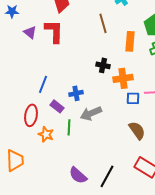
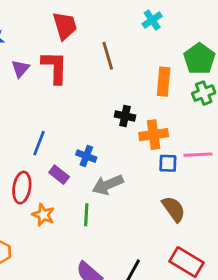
brown line: (103, 23) -> (108, 56), moved
purple triangle: (30, 32) -> (20, 69), turned 32
blue cross: (76, 93) -> (86, 156), turned 32
green line: (69, 127) -> (86, 215), moved

